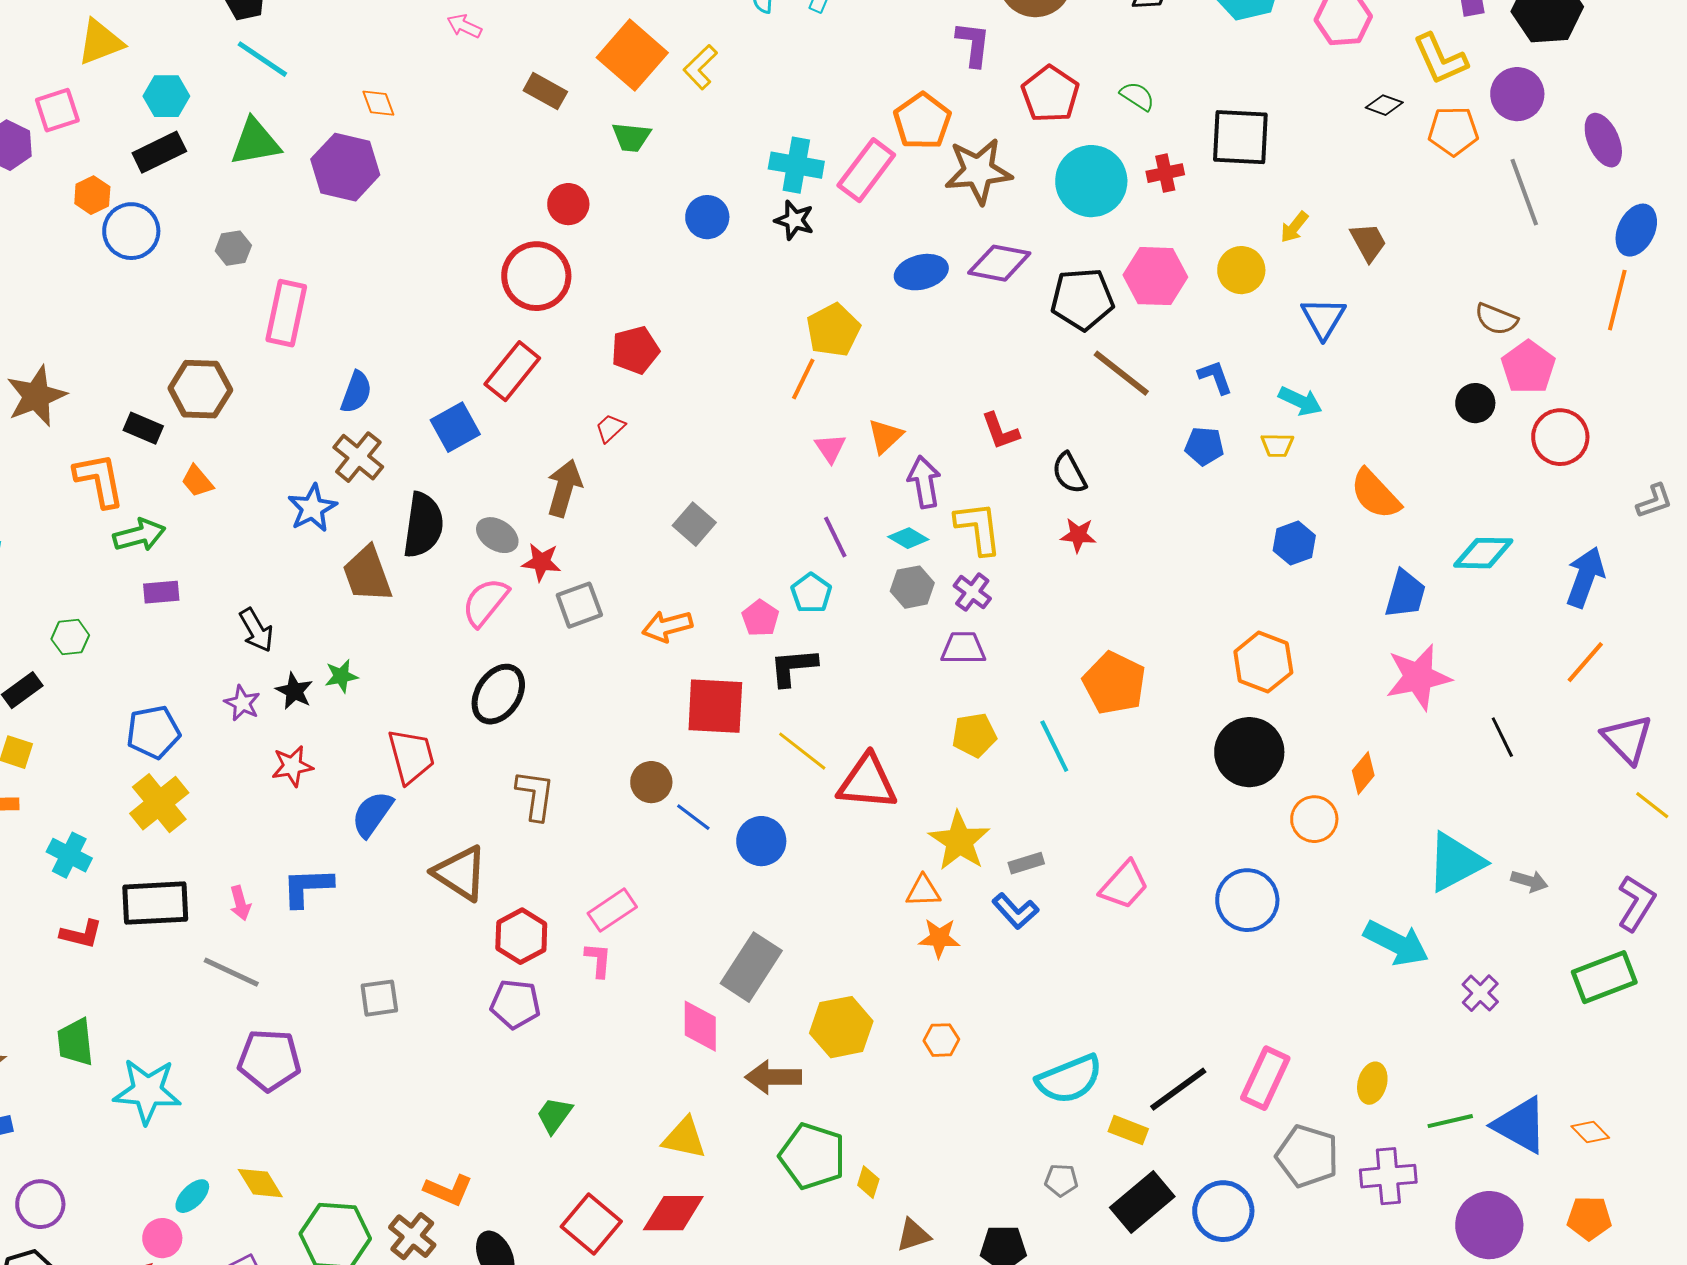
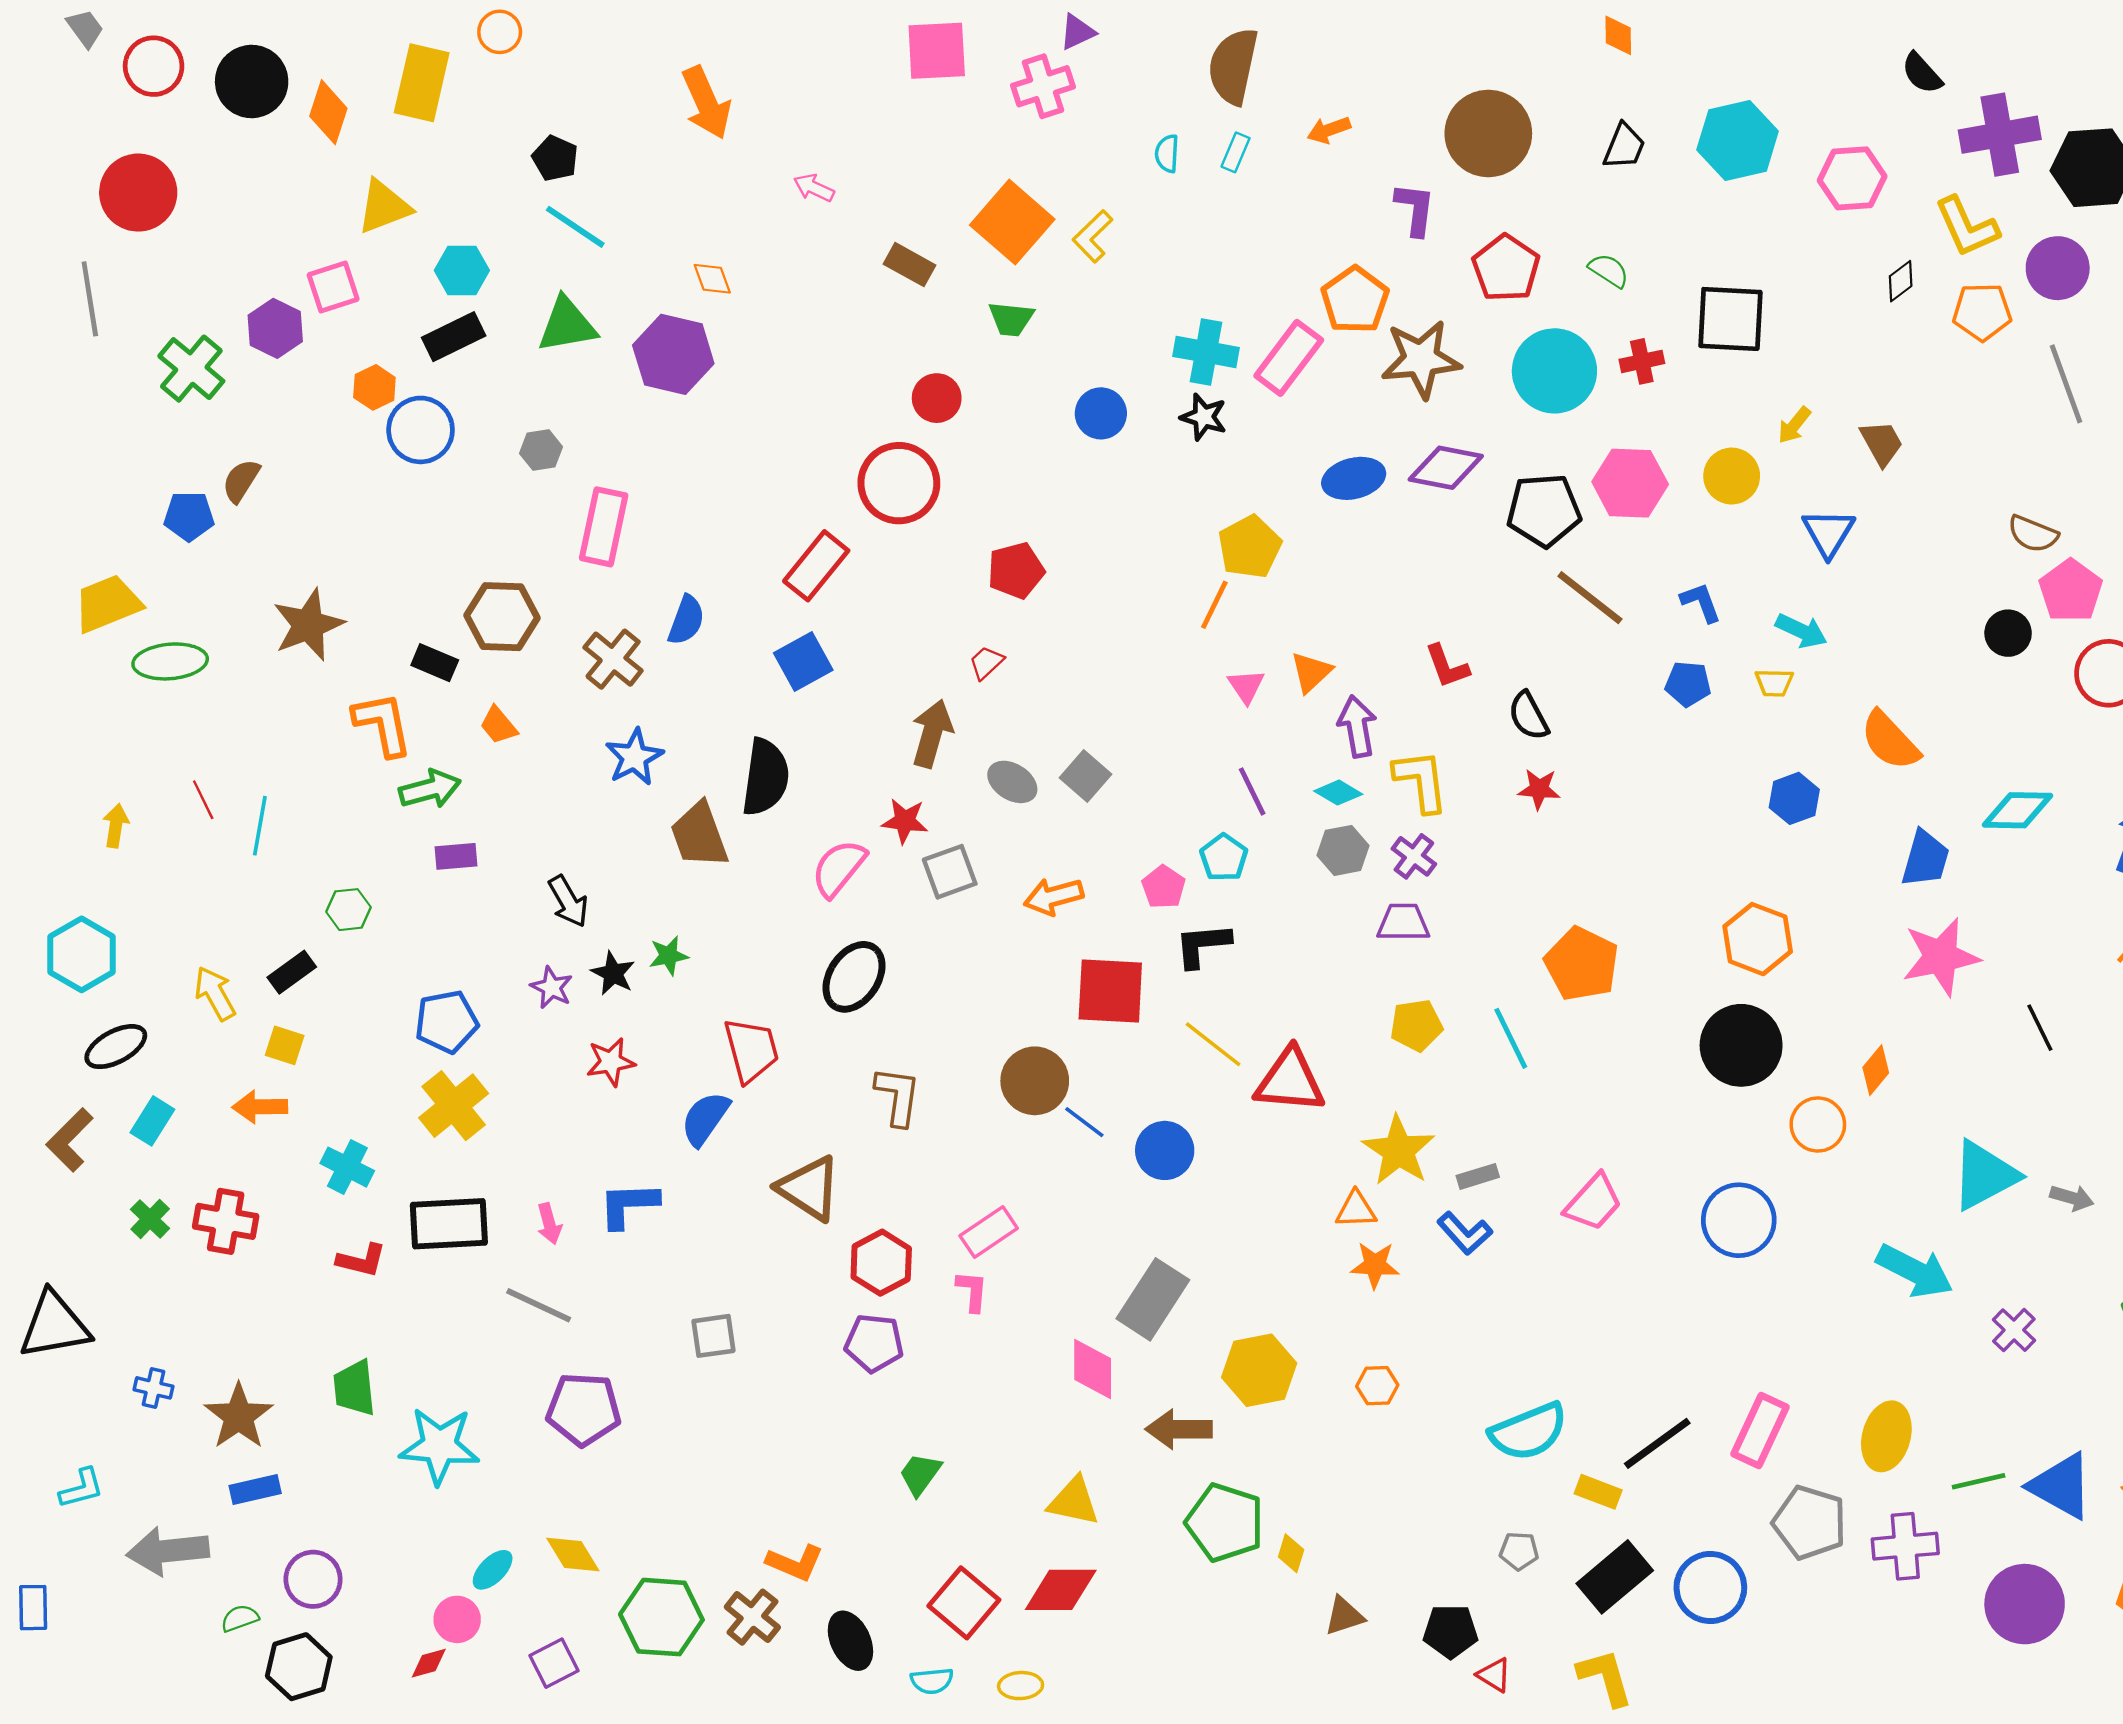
black diamond: (1384, 105) -> (1901, 281), turned -57
red rectangle: (512, 371) -> (816, 566), moved
brown cross: (358, 457) -> (613, 659), moved
gray ellipse: (497, 535) -> (1012, 782), moved
brown circle: (651, 782) -> (1035, 1081), size x1.4
yellow ellipse: (1372, 1083) -> (1886, 1436), size x1.4

